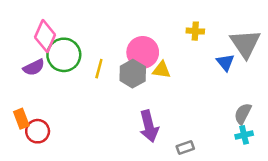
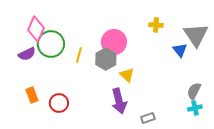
yellow triangle: (161, 70) -> (127, 75), moved, turned 35
orange rectangle: (21, 119) -> (32, 95), moved
red circle: (38, 131) -> (59, 103), moved

